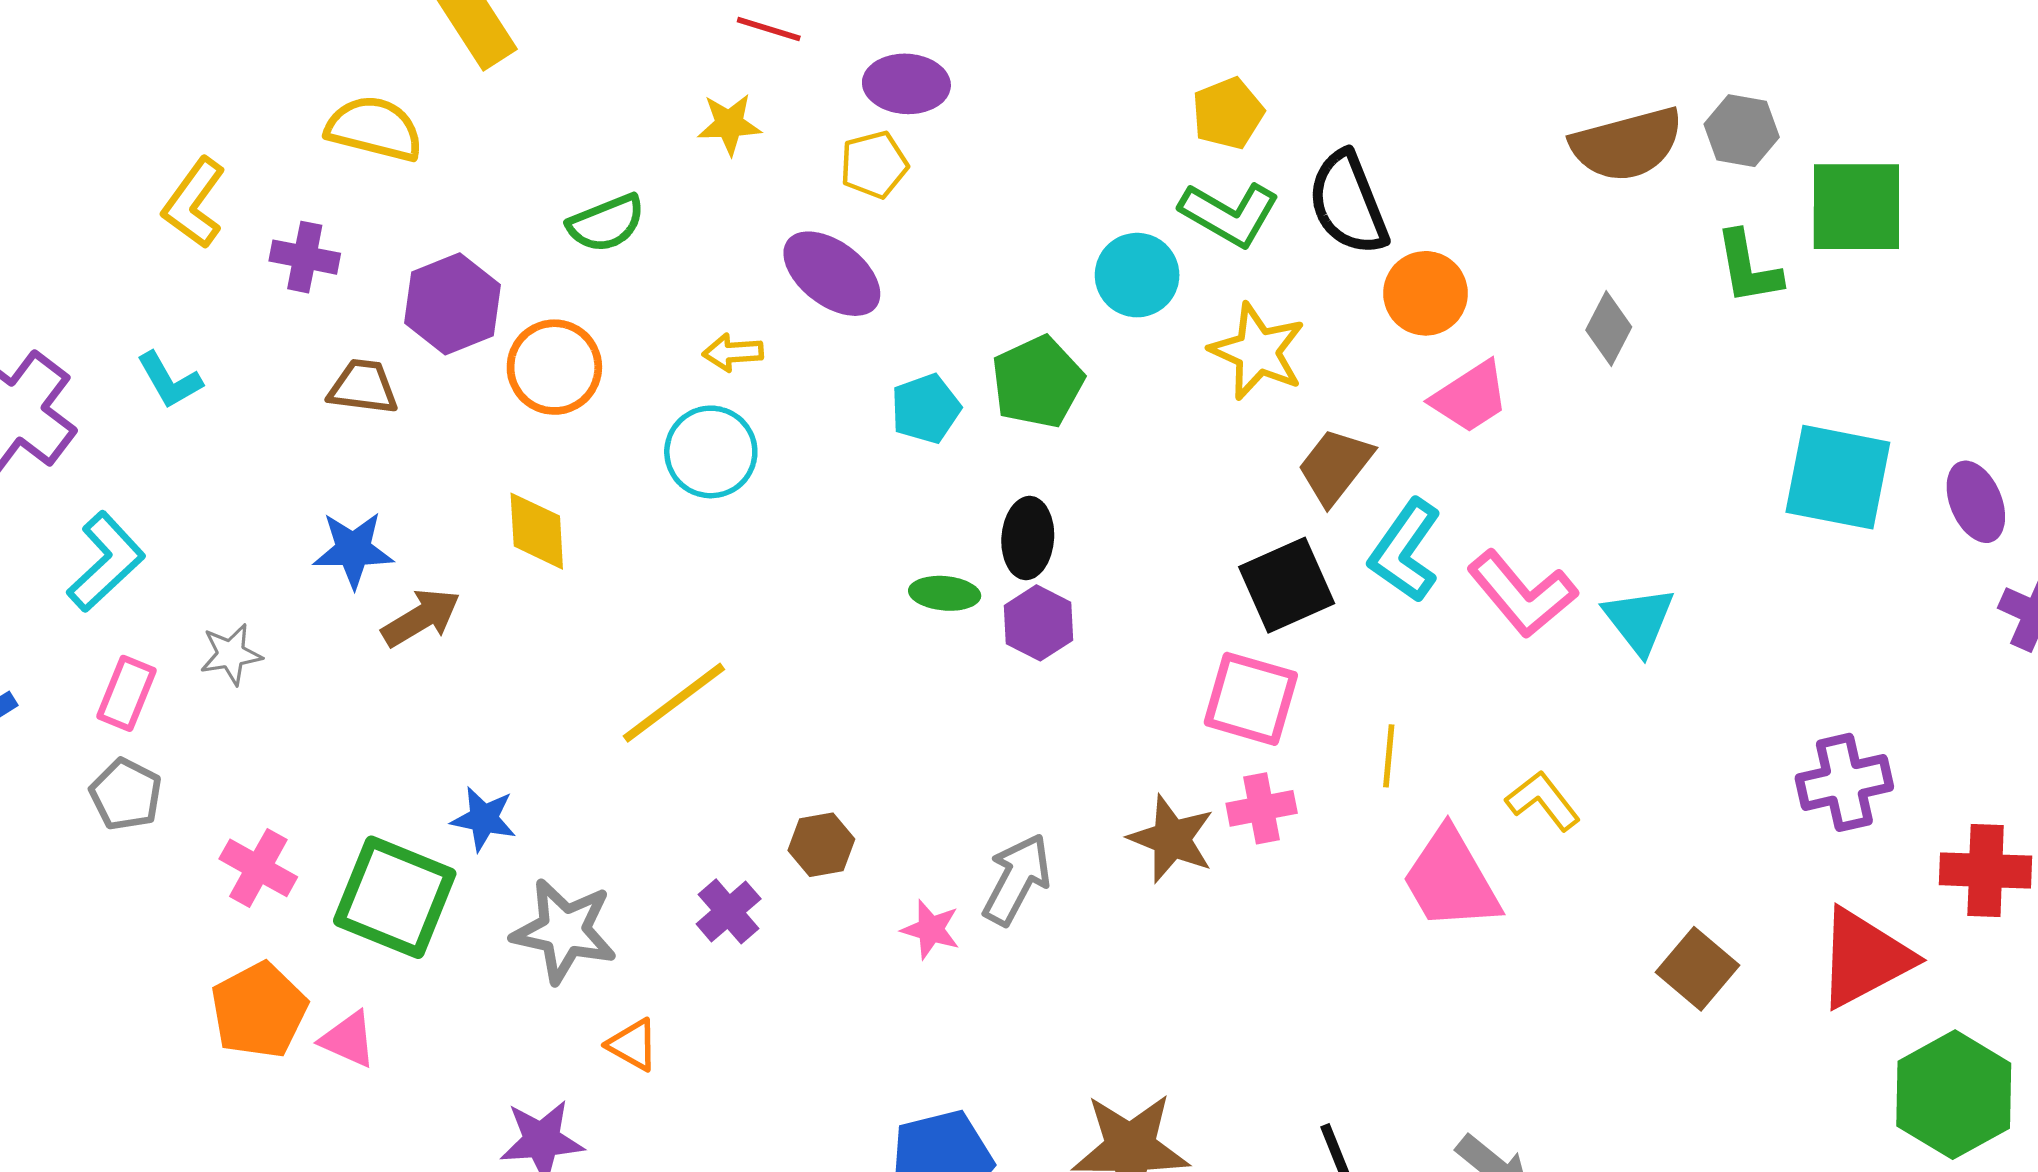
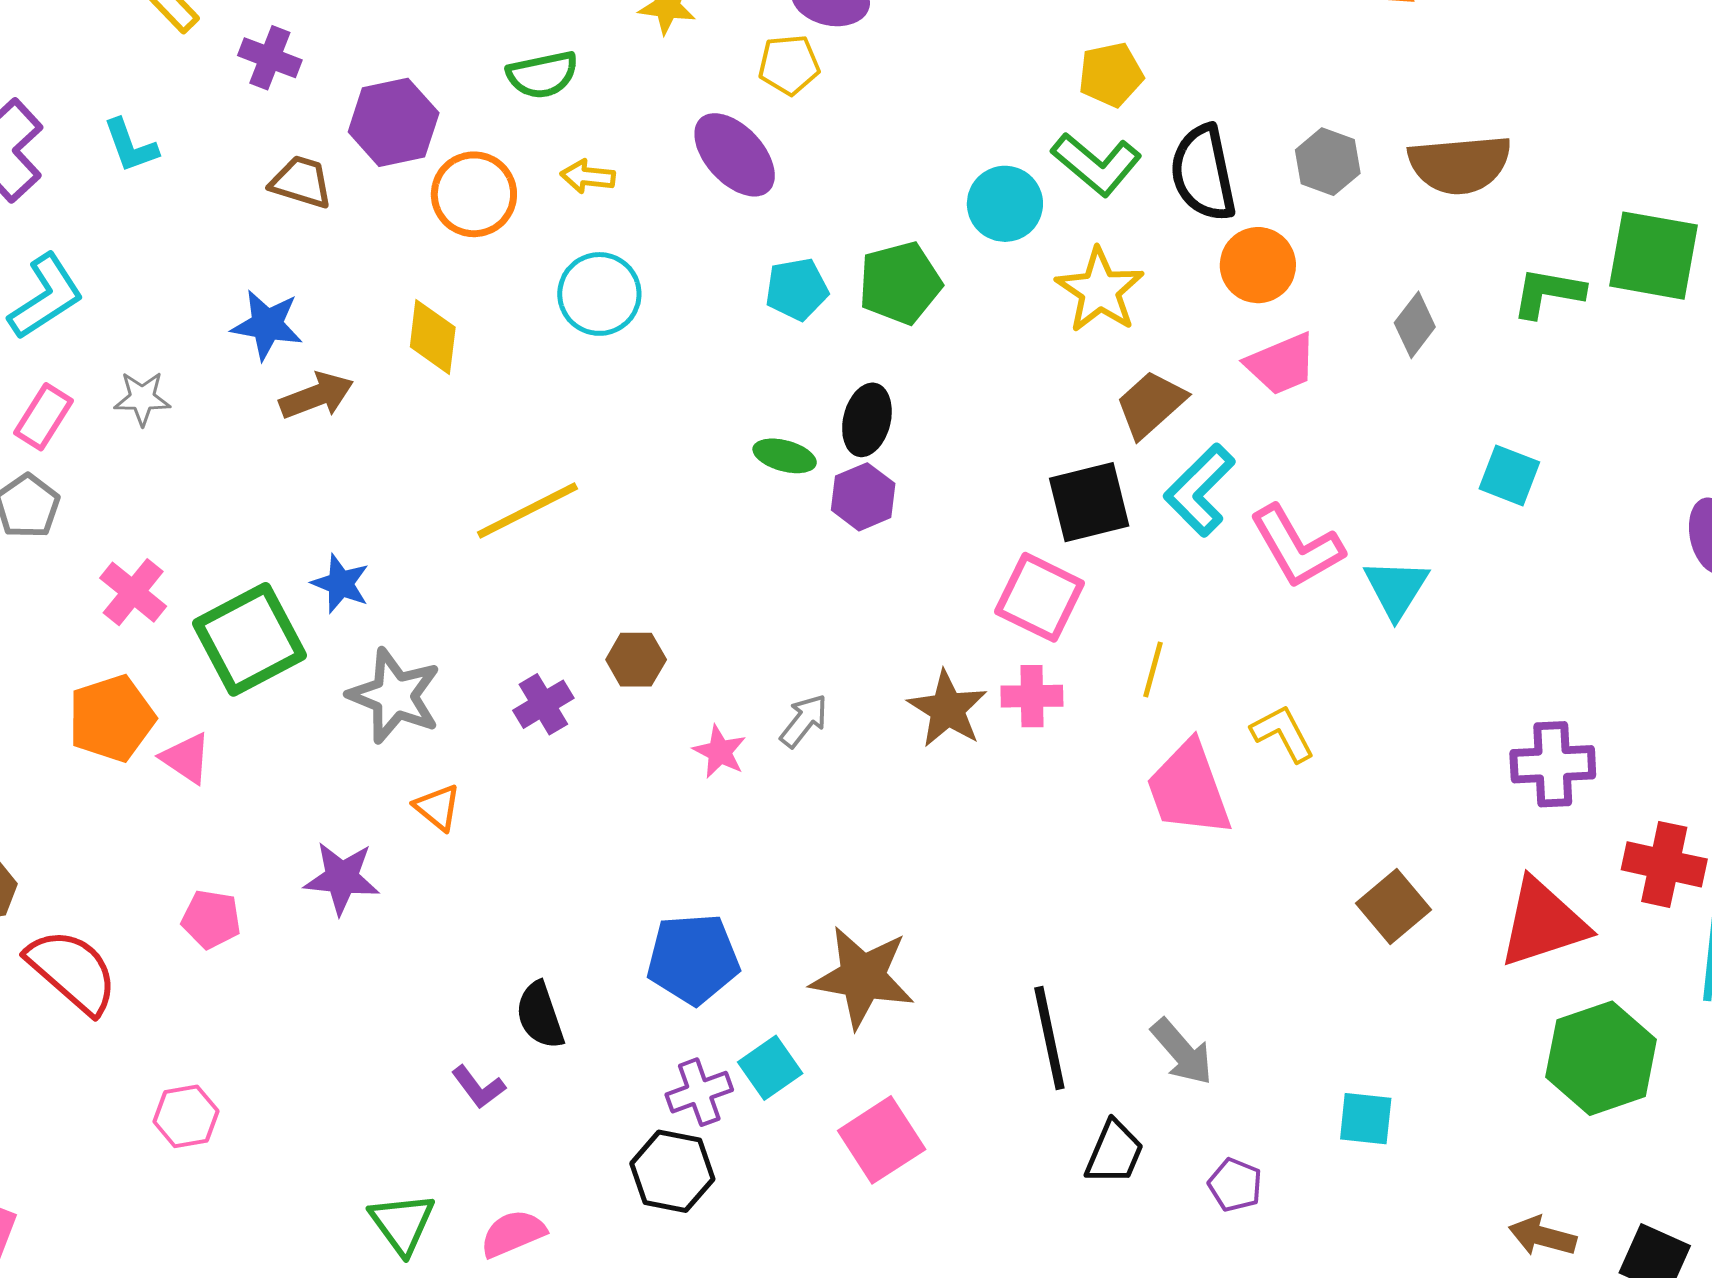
gray hexagon: (1742, 131) -> (1328, 162), moved
green L-shape: (1748, 268) -> (1548, 293), turned 100
yellow arrow: (733, 352) -> (588, 176), moved
cyan square: (1838, 477) -> (1509, 475), moved, size x0.6
gray arrow: (1017, 879) -> (804, 721), size x0.7
green square: (395, 897) -> (249, 639), turned 30

